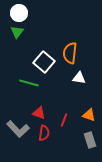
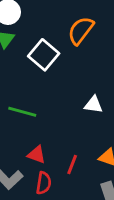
orange semicircle: (70, 53) -> (81, 31), moved, turned 30
white square: (44, 62) -> (44, 55), moved

